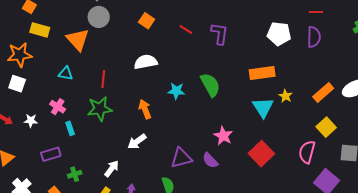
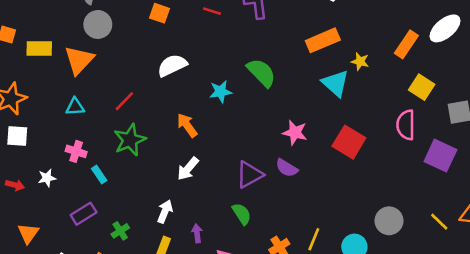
yellow rectangle: (40, 30) -> (39, 49), moved
orange triangle: (78, 40) -> (79, 60), turned 40
red line: (103, 79) -> (124, 101), turned 54

